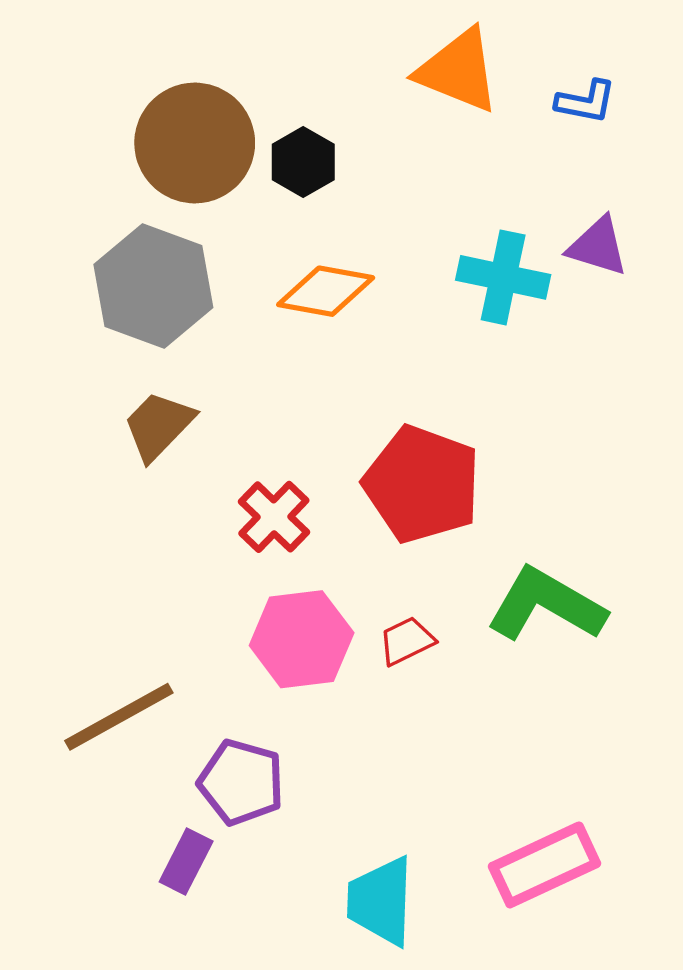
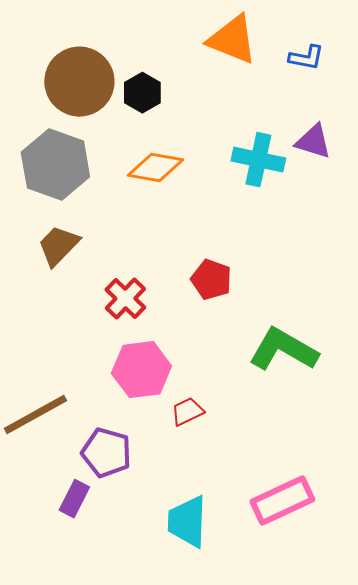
red pentagon: (422, 484) -> (211, 280), size x0.6
red trapezoid: (407, 641) -> (187, 412), moved

